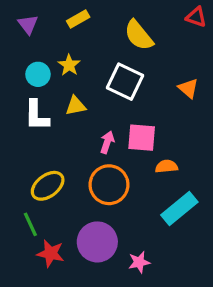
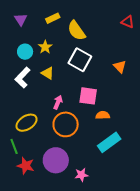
yellow semicircle: (139, 35) -> (76, 31), moved
yellow triangle: (76, 106) -> (48, 73), turned 40
white L-shape: (37, 115) -> (22, 78), turned 40
pink arrow: (107, 142) -> (58, 102), moved

